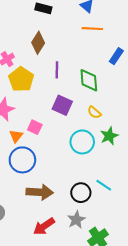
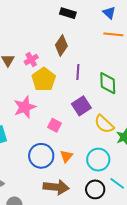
purple square: (62, 105) -> (81, 106), turned 30
yellow semicircle: (94, 112) -> (104, 124), moved, size x1.5
orange triangle: (16, 136) -> (66, 156), moved
cyan circle: (82, 142) -> (98, 160), moved

